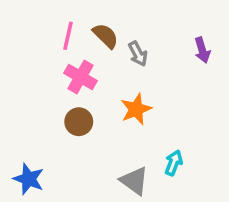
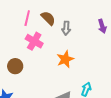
gray arrow: (138, 54) -> (66, 28), turned 32
brown circle: (79, 122) -> (15, 66), moved

